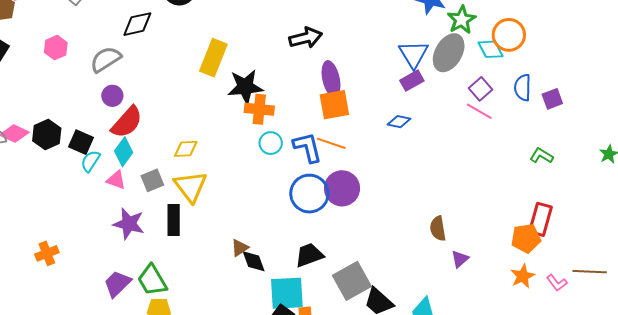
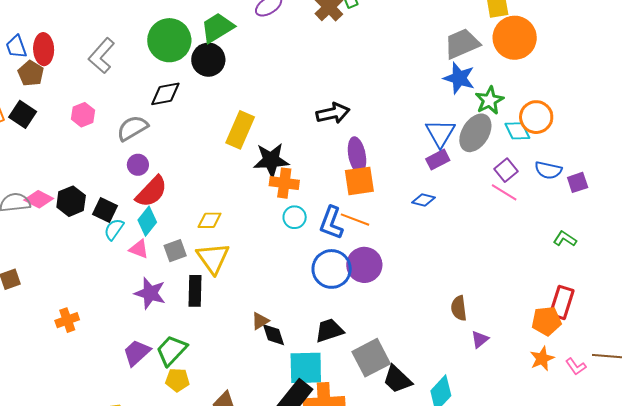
blue semicircle: (523, 88) -> (548, 170), turned -80
blue L-shape: (308, 147) -> (331, 223), turned -148
green trapezoid: (152, 280) -> (172, 350), turned 72

